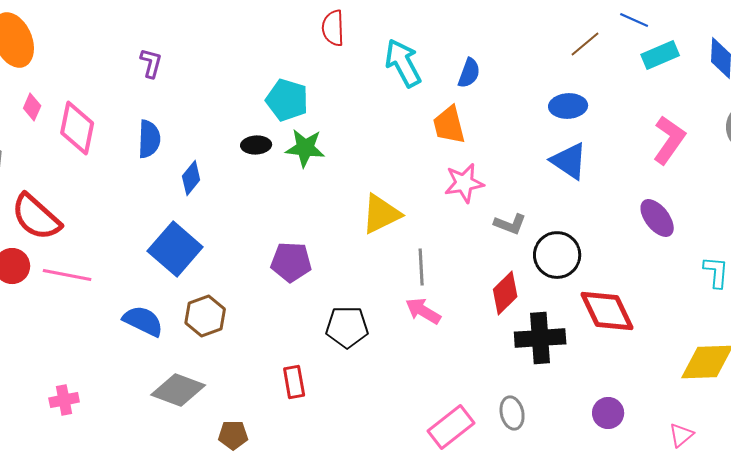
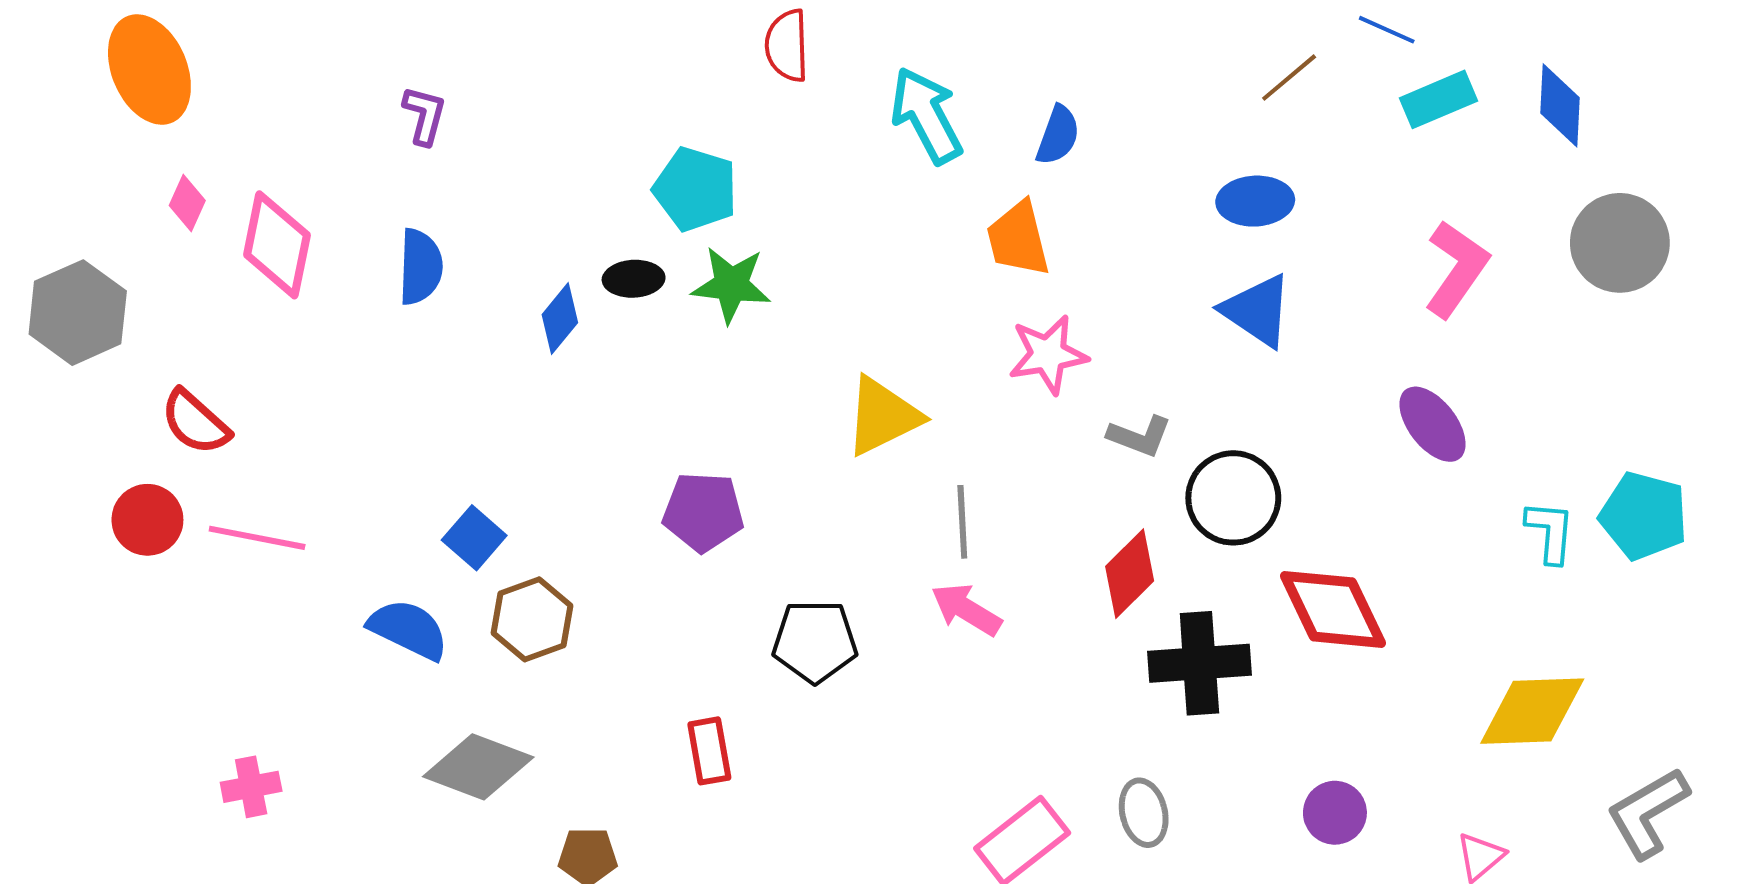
blue diamond: (191, 178) -> (560, 319), moved
red semicircle: (36, 217) -> (195, 422), size x0.7
blue square: (175, 249) -> (474, 538), moved, size x0.6

